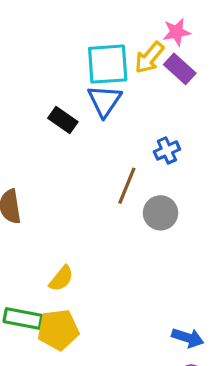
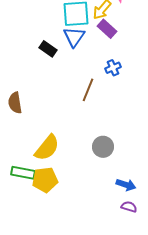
purple rectangle: (180, 69) -> (107, 29), moved
gray circle: (161, 213) -> (103, 147), moved
yellow semicircle: (61, 279) -> (47, 148), size x1.6

